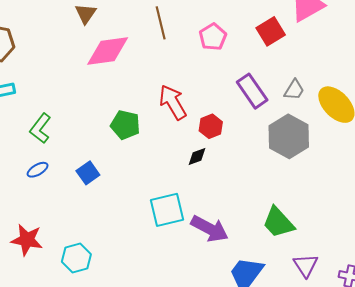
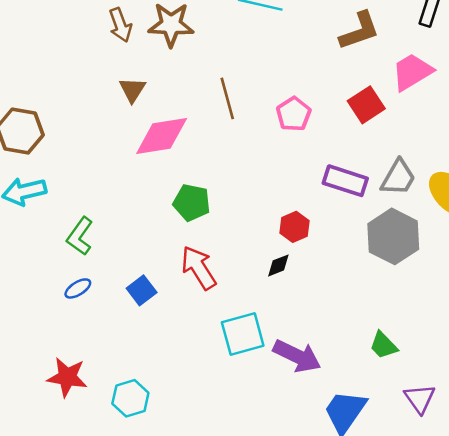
gray trapezoid: (294, 90) -> (398, 178), size x1.4
purple rectangle: (252, 91) -> (345, 181), turned -36
red arrow: (173, 102) -> (199, 268), moved
green pentagon: (125, 125) -> (192, 203), moved
green trapezoid: (278, 222) -> (383, 345), size x0.7

